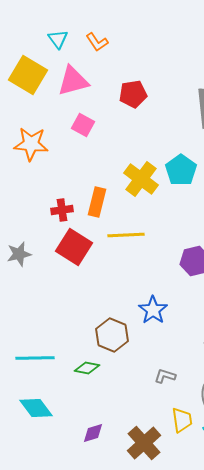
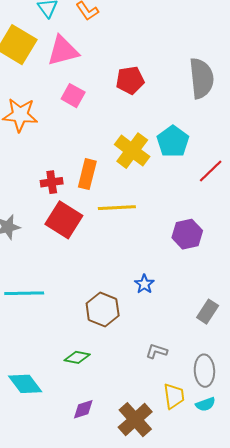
red pentagon: (133, 94) -> (130, 80), moved
blue star: (153, 310) -> (144, 284), size x0.7
cyan line: (35, 358) -> (24, 293), moved
green diamond: (87, 368) -> (77, 357), moved

